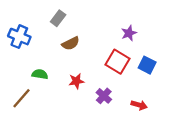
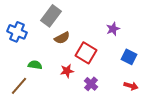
gray rectangle: (58, 18) -> (51, 16), size x1.5
red square: (117, 62) -> (86, 53), moved
red arrow: (139, 105) -> (131, 86), moved

